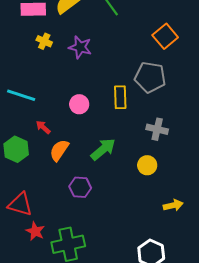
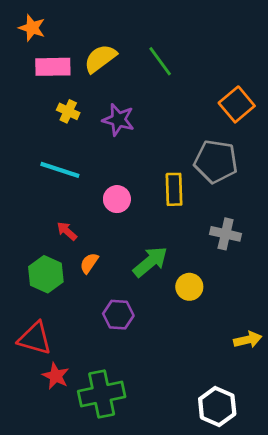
cyan line: (21, 95) -> (60, 170), moved
green hexagon: (16, 149) -> (46, 274), moved
orange semicircle: (59, 150) -> (89, 263), size x0.7
yellow circle: (147, 165) -> (189, 287), moved

